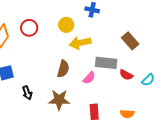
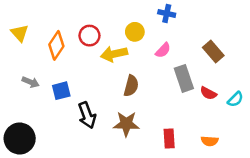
yellow arrow: (80, 43) -> (114, 54), moved
gray rectangle: (106, 63) -> (184, 78), turned 65
pink semicircle: (89, 78) -> (163, 50), moved
black arrow: (27, 93) -> (87, 115), size x1.5

